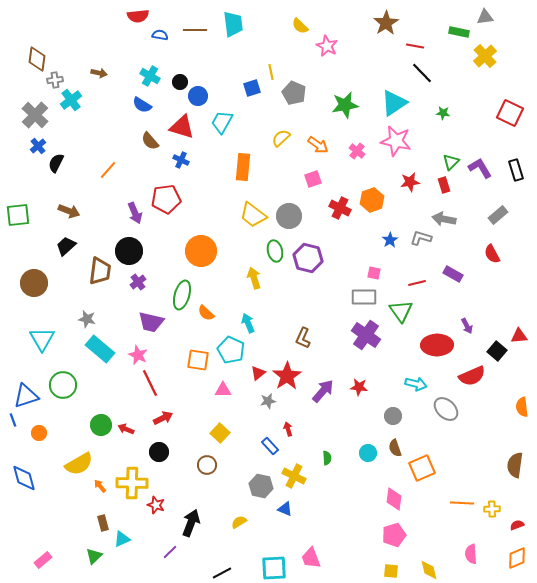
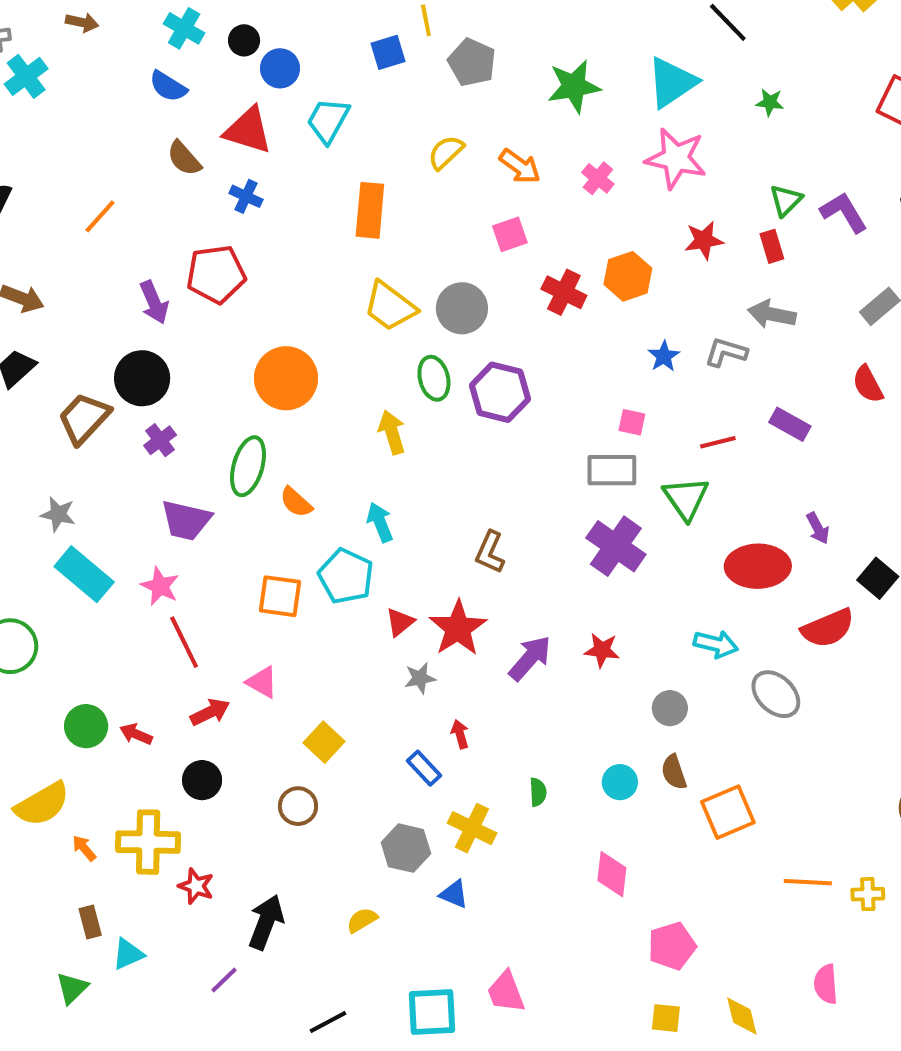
brown trapezoid: (100, 271) -> (84, 418), turned -144
pink triangle: (223, 390) -> (262, 682), moved, turned 30
pink diamond: (394, 499) -> (612, 874), moved

